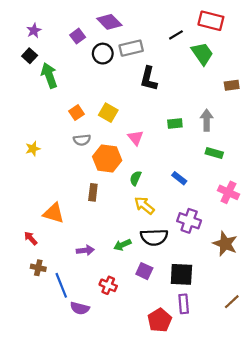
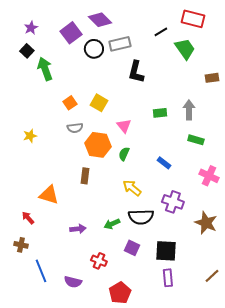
purple square: (78, 36) -> (71, 33), size x1.5
green semicircle: (136, 178) -> (124, 154), moved
brown cross: (38, 268) -> (21, 245), moved
blue line: (61, 285) -> (41, 271), moved
red pentagon: (160, 320) -> (120, 293), moved

